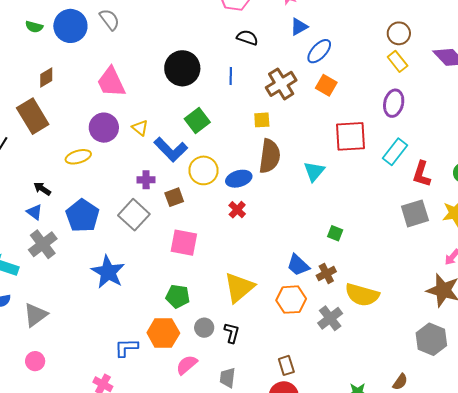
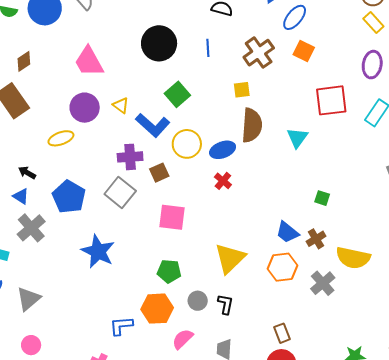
purple cross: (146, 180) -> (130, 157), size x1.4

